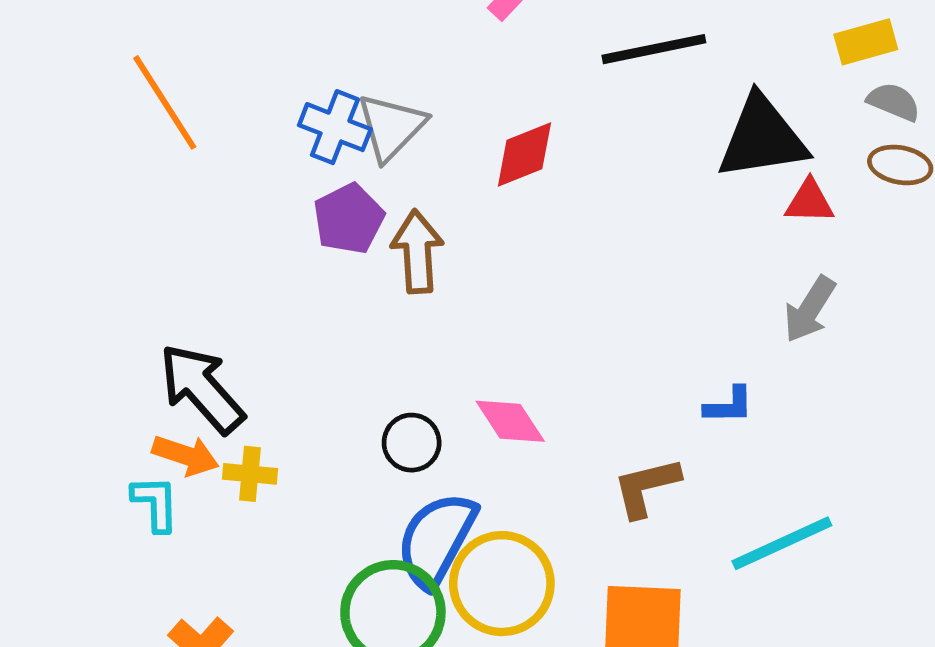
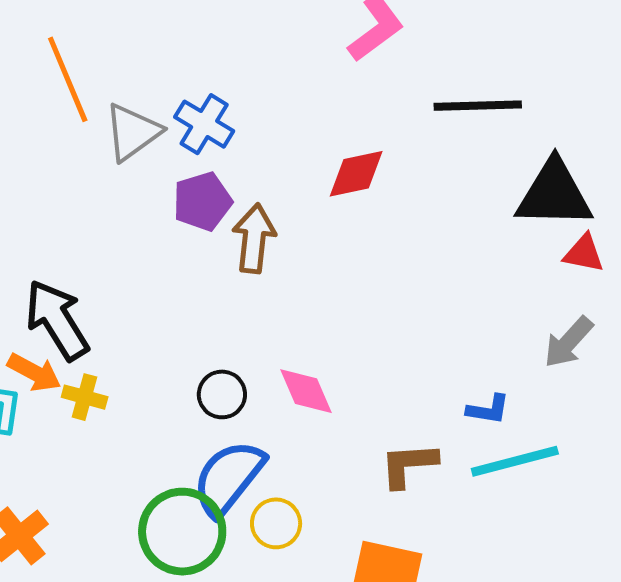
gray triangle: (391, 127) -> (133, 132), moved
cyan line: (782, 543) -> (515, 461), moved
yellow circle: (502, 584) -> (276, 523), size x0.6

